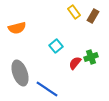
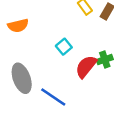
red semicircle: (75, 63) -> (86, 67), size x1.5

